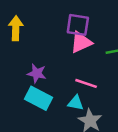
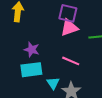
cyan rectangle: (39, 98) -> (31, 70), turned -40
cyan triangle: (76, 103) -> (53, 83), moved, turned 40

